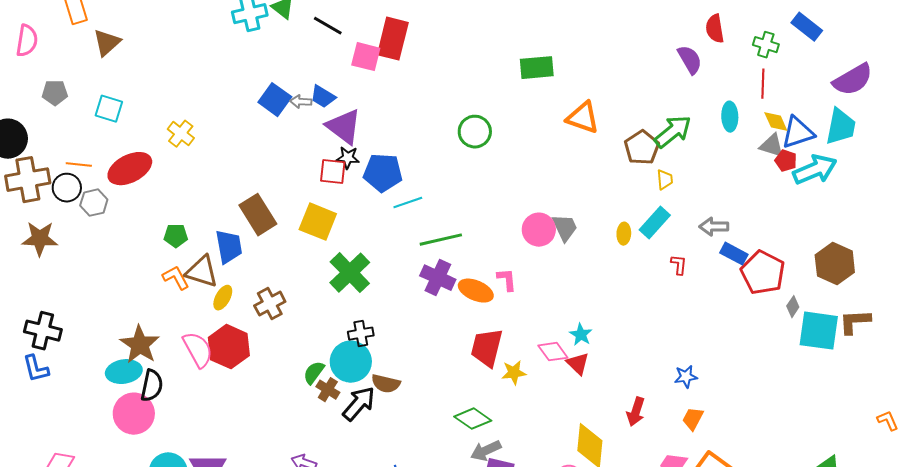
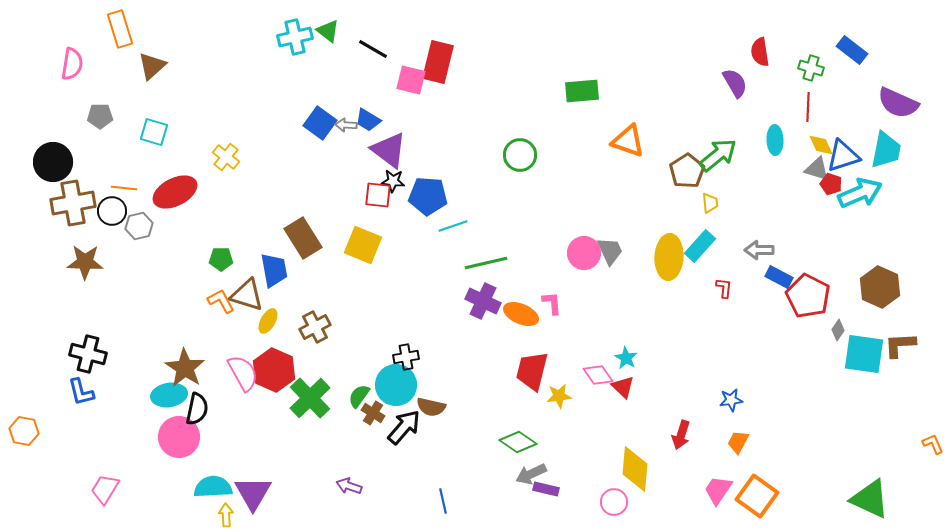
purple semicircle: (853, 80) -> (898, 103), turned 54
yellow ellipse: (624, 234) -> (669, 257), size x2.0
green cross: (350, 273) -> (310, 398), moved

